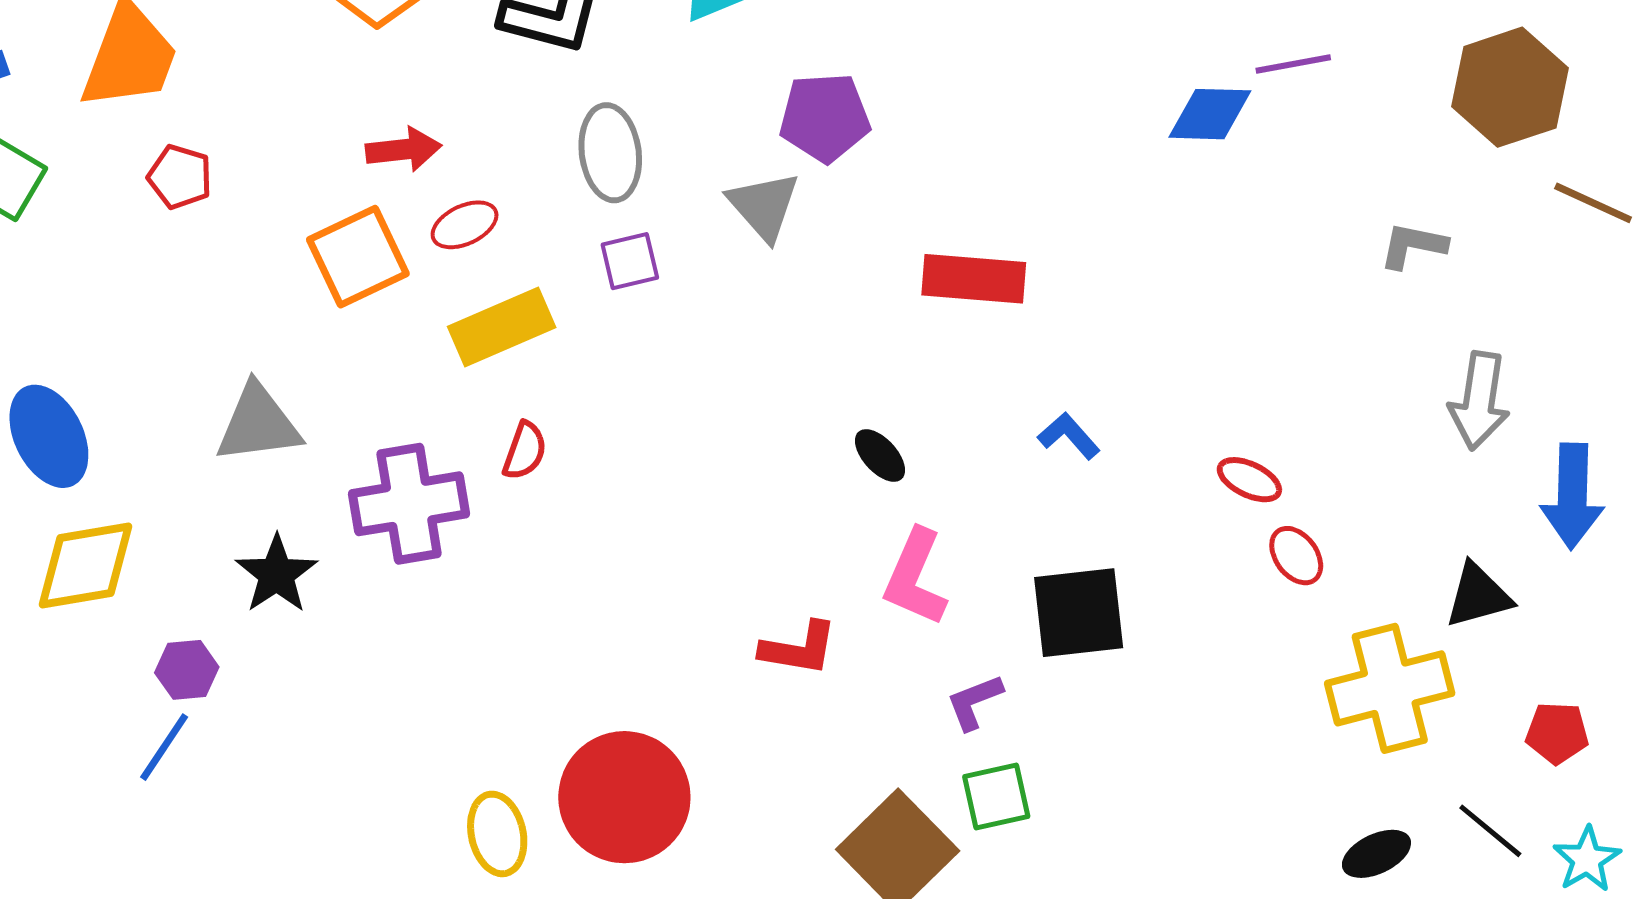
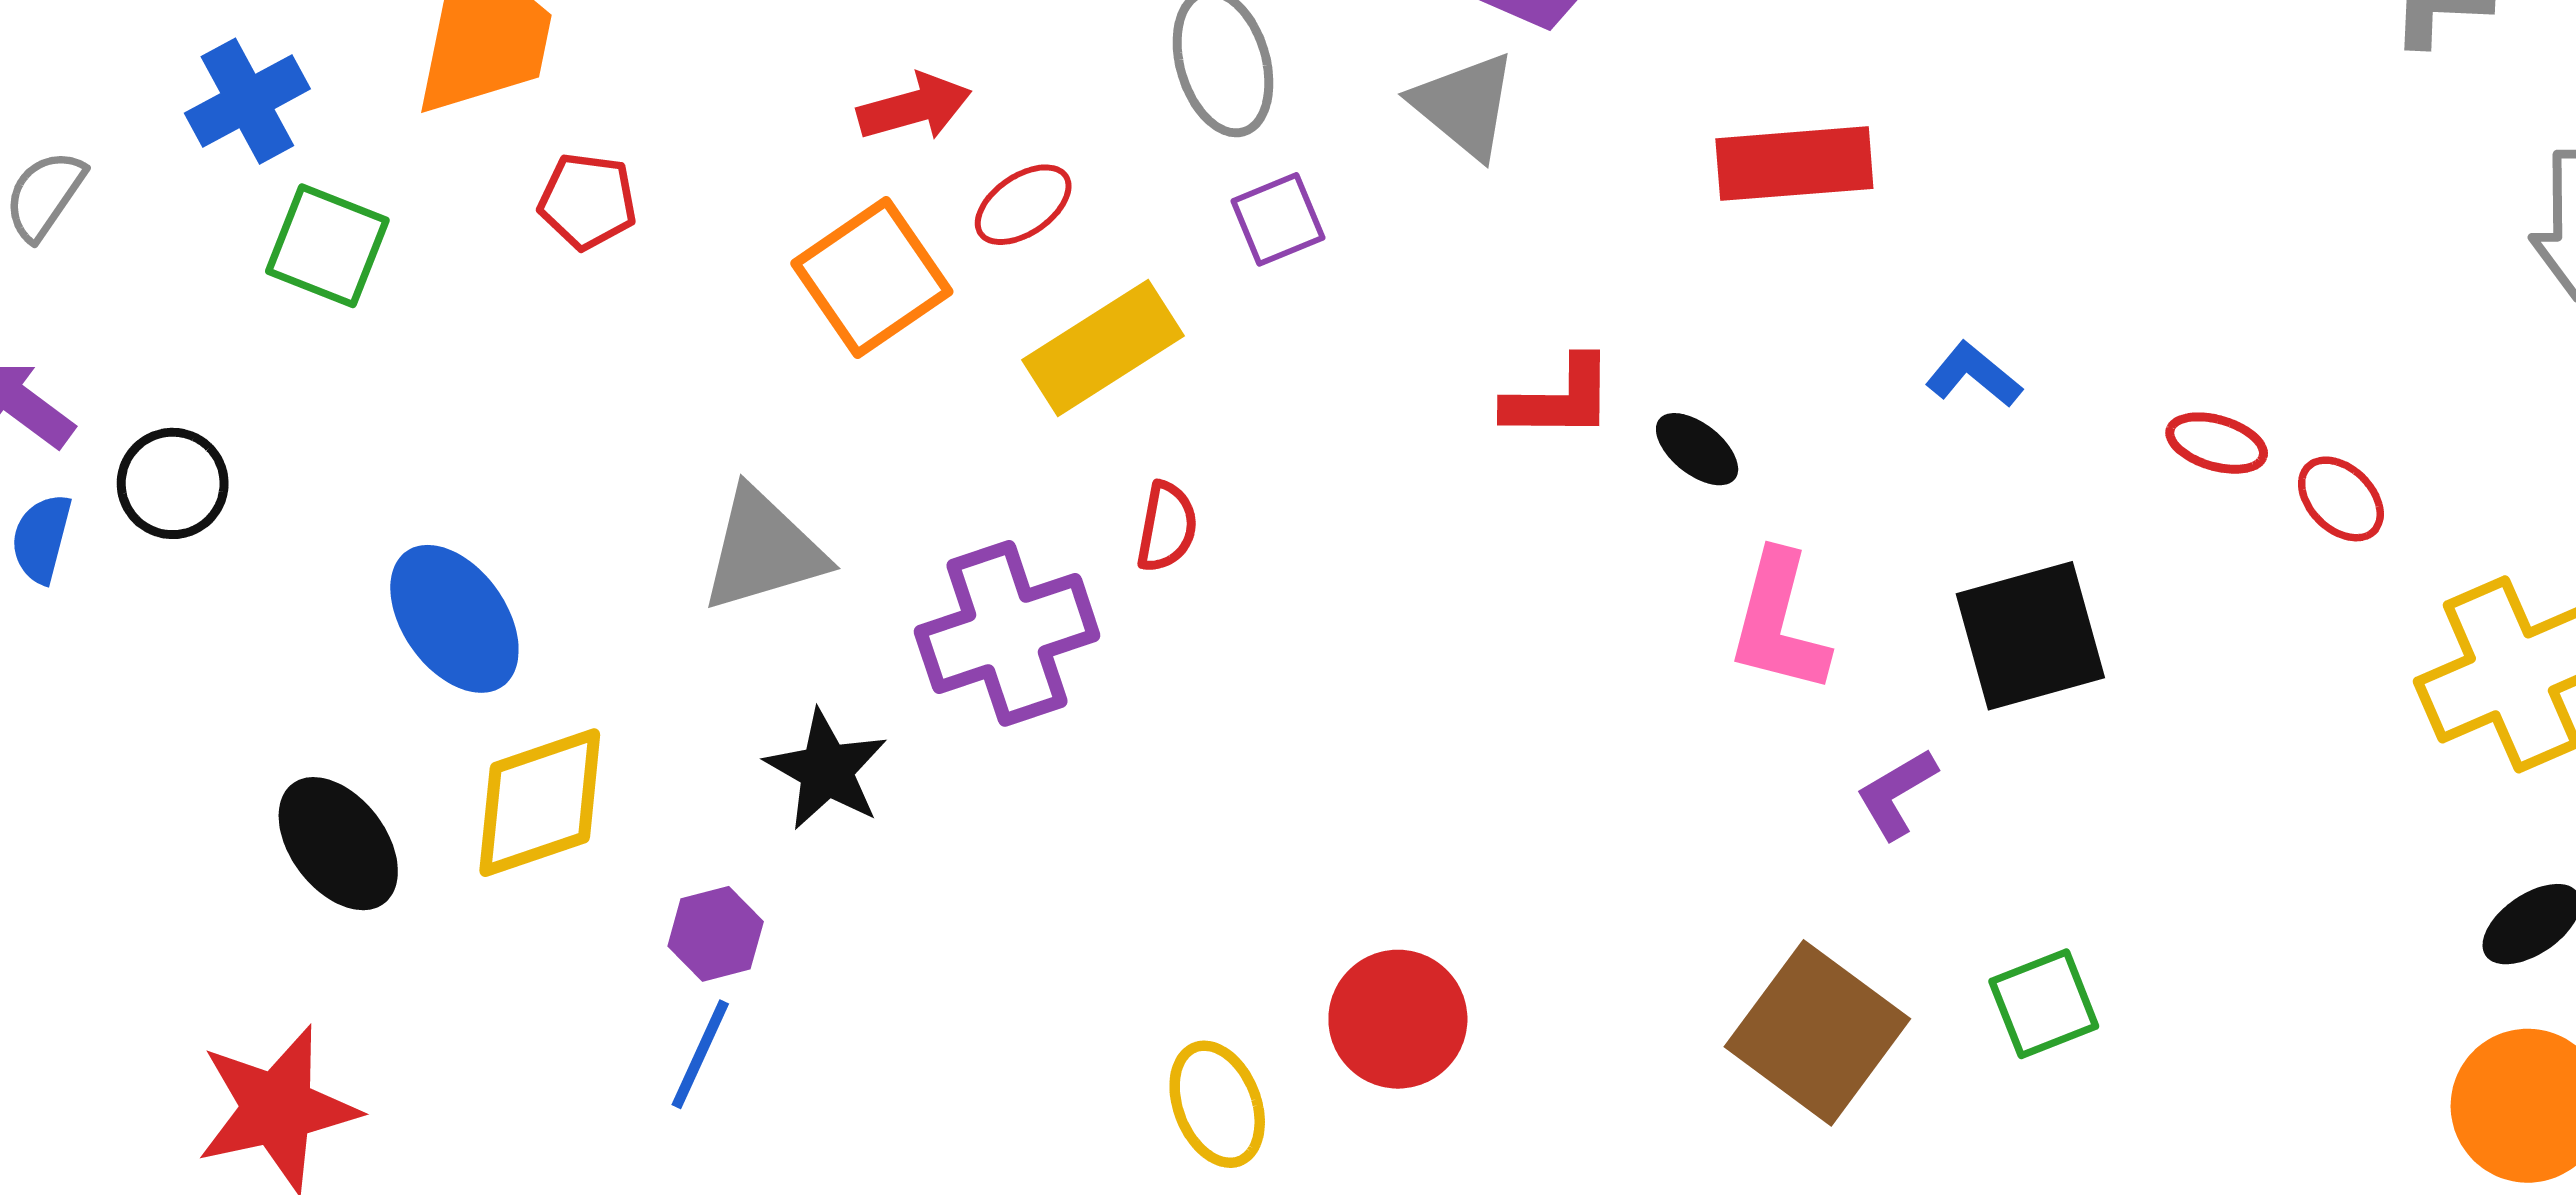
red ellipse: (1249, 480) -> (2217, 443), moved
red L-shape: (799, 648) -> (1559, 399), moved
green square: (996, 796) -> (2044, 1004), moved
red circle: (624, 797) -> (1398, 1019), size x0.7

